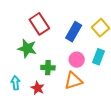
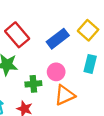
blue rectangle: (74, 32) -> (58, 39), turned 30
pink circle: (77, 60) -> (56, 72), moved

